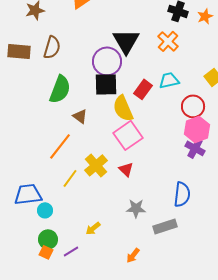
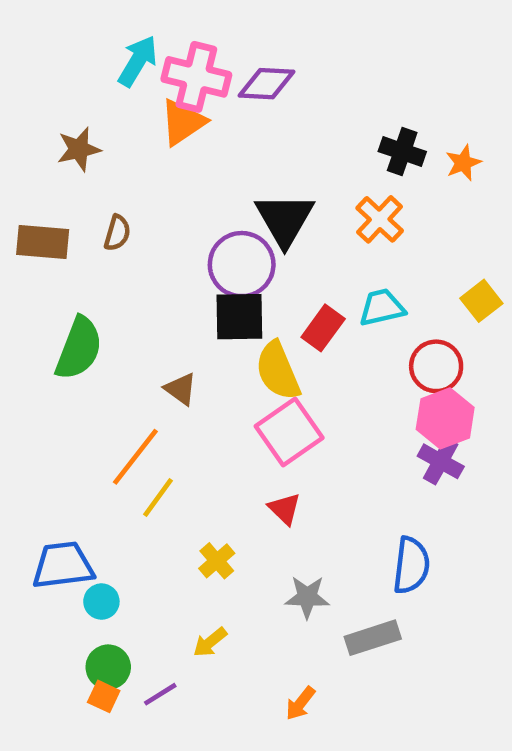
brown semicircle: (52, 47) -> (117, 233), size x0.7
green semicircle: (60, 89) -> (79, 348), moved
yellow cross: (96, 165) -> (217, 561), moved, size x0.7
yellow line: (70, 178) -> (158, 497), moved

